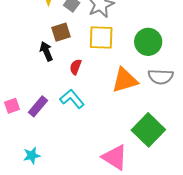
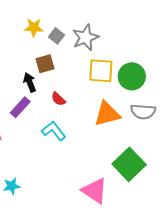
yellow square: (101, 37) -> (101, 71), moved
red semicircle: (76, 67) -> (58, 99), turned -70
purple rectangle: (38, 106) -> (20, 107), moved

